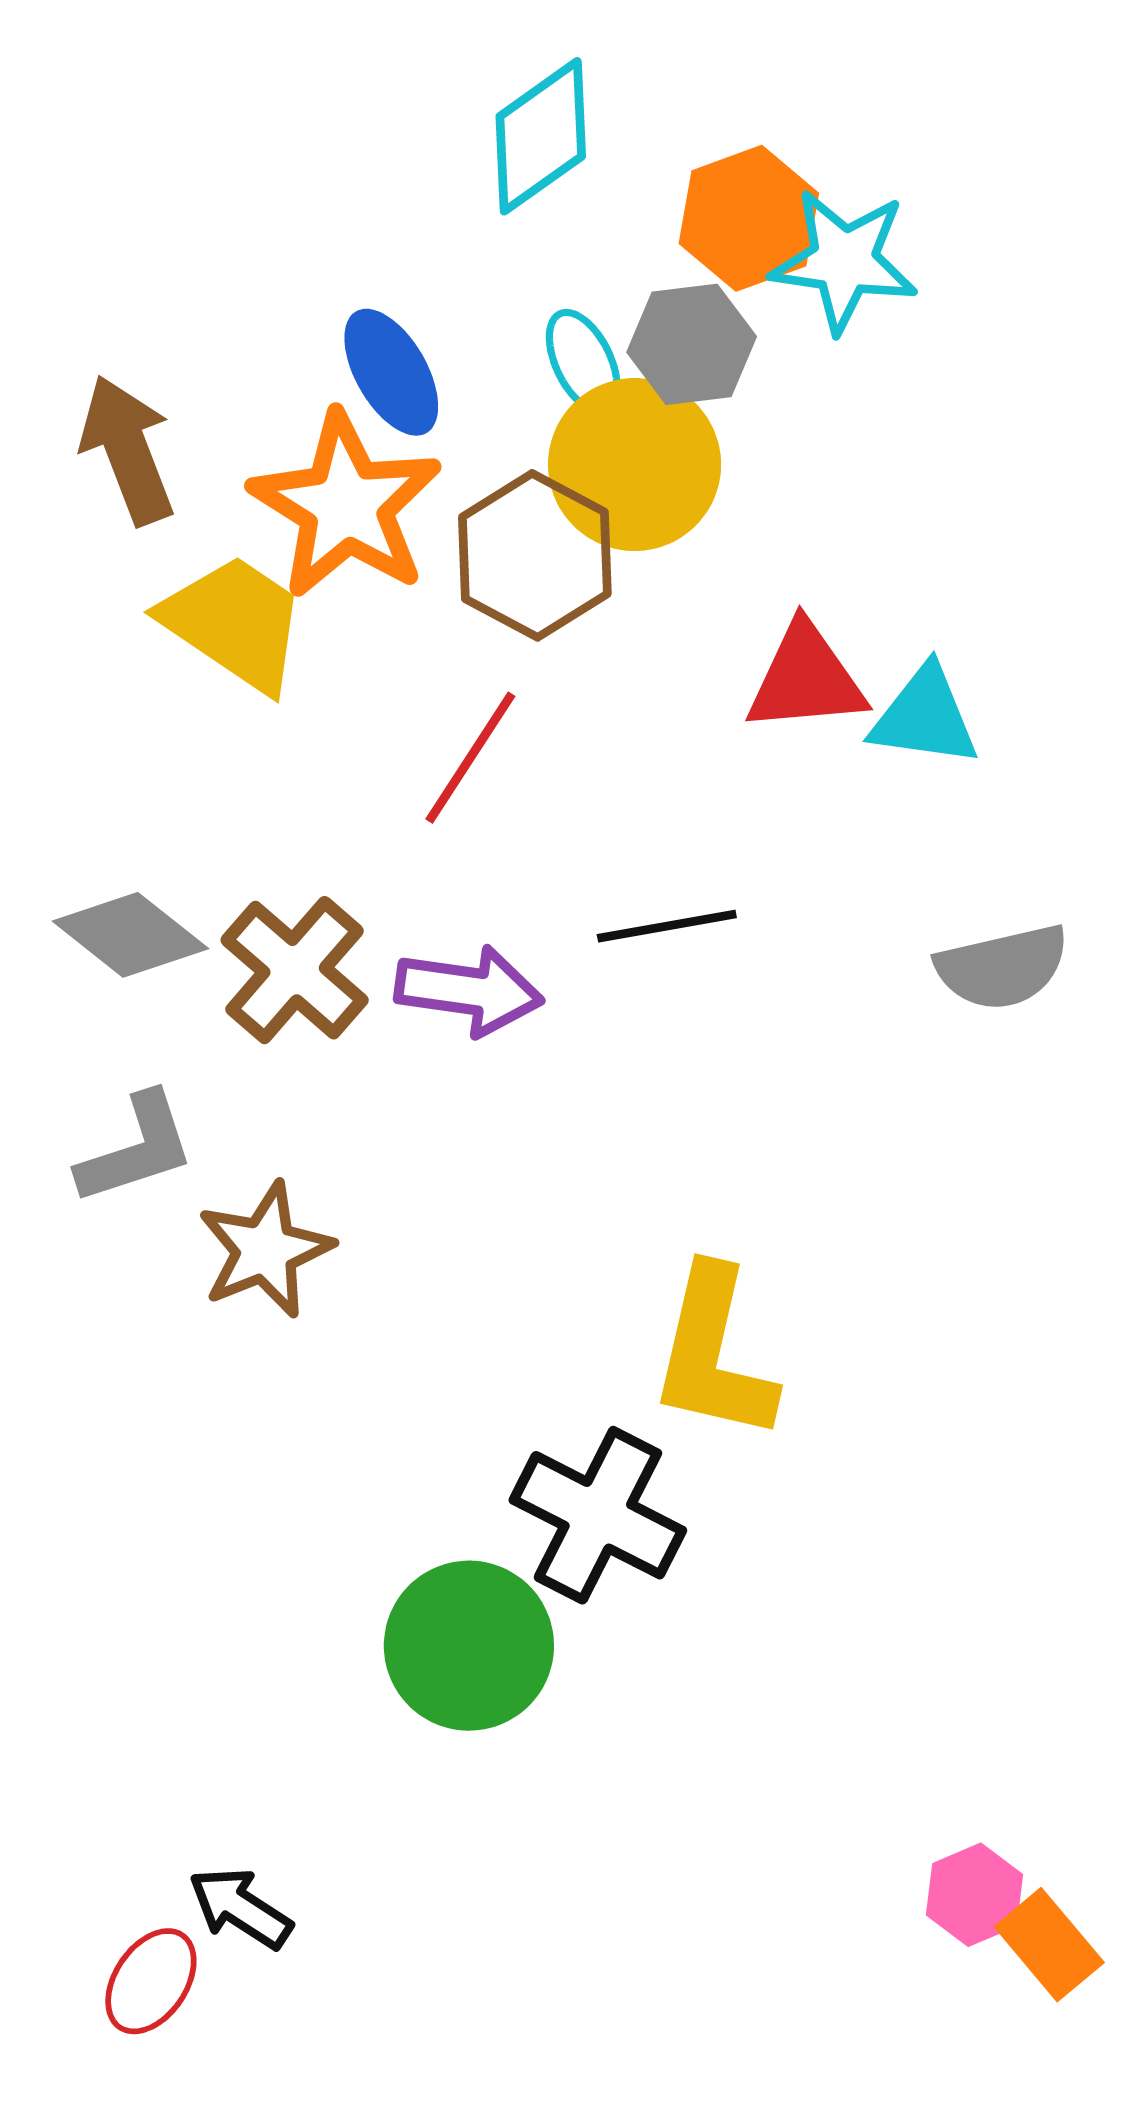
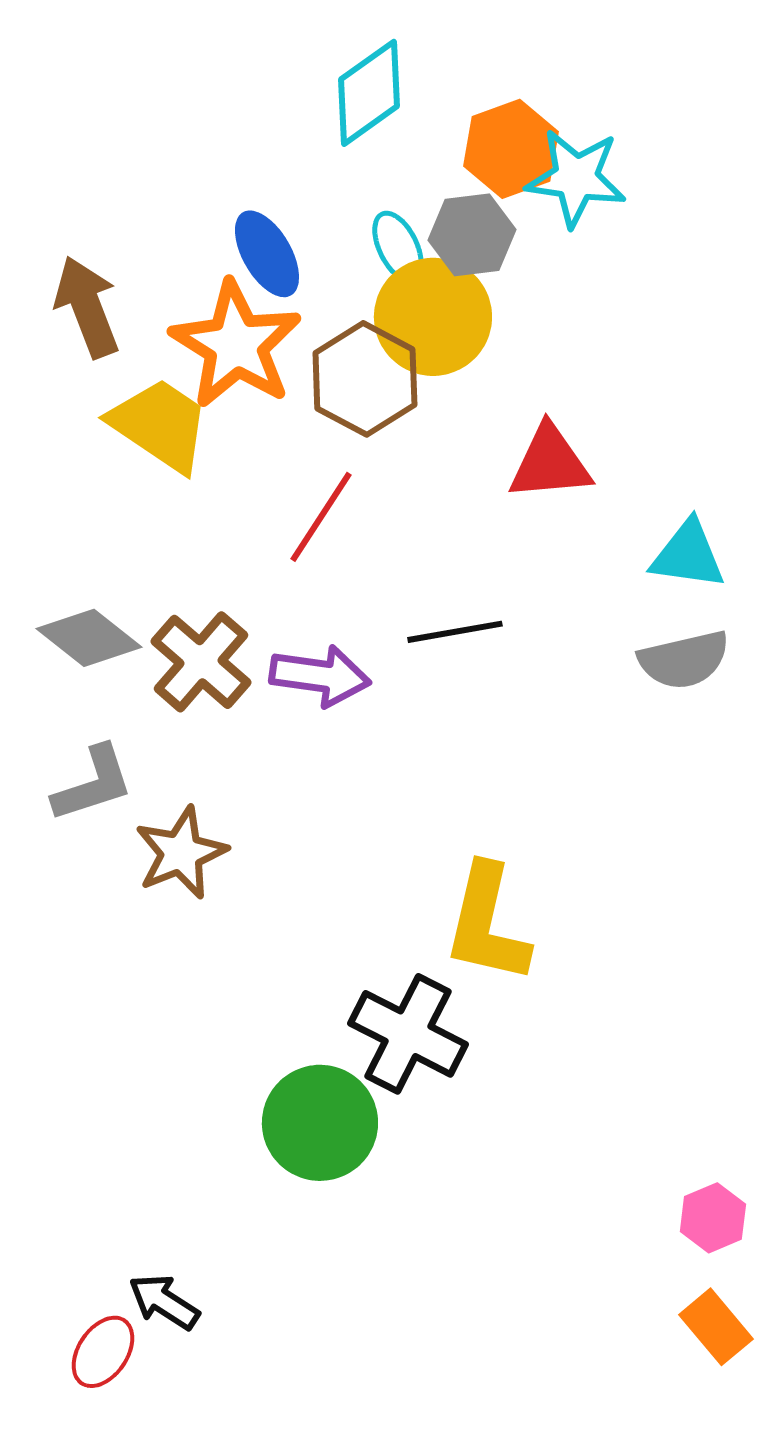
cyan triangle: (925, 717) -> (688, 555), moved
pink hexagon: (974, 1895) -> (713, 1218), moved

